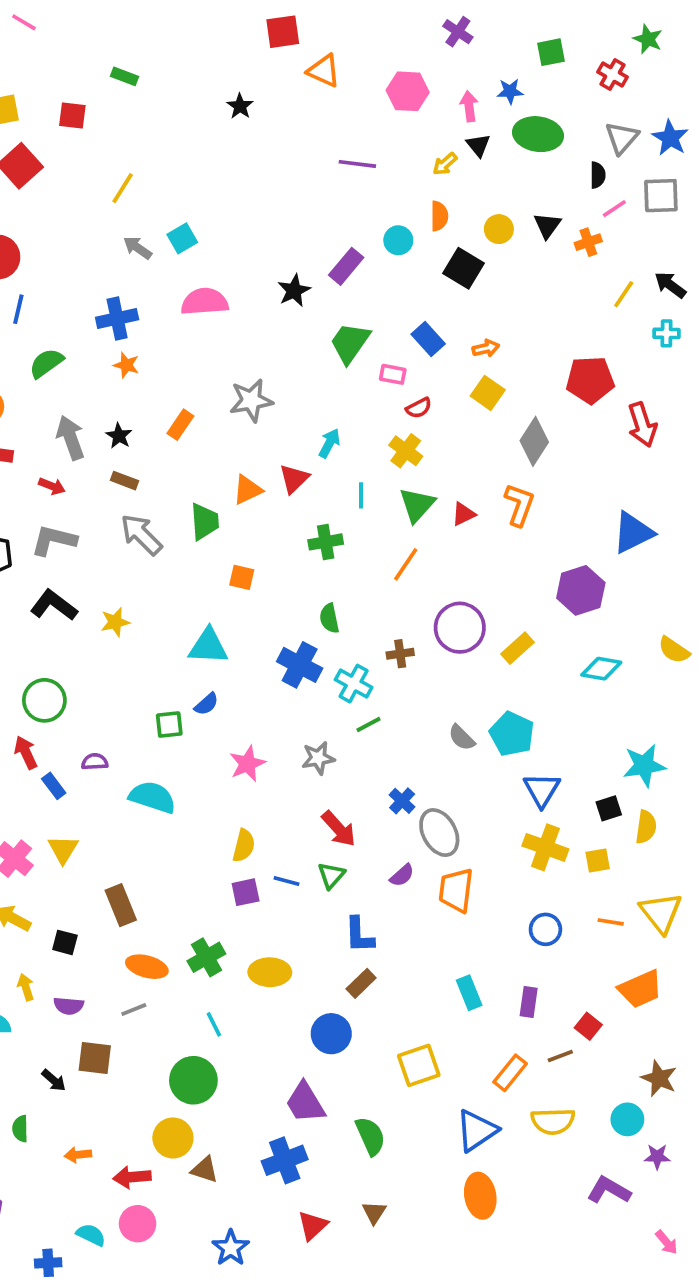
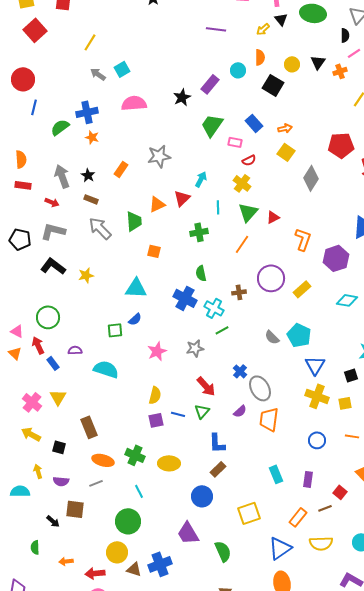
green semicircle: (46, 363) -> (60, 127), moved
orange L-shape: (519, 505) -> (303, 239), moved
green cross: (206, 957) -> (135, 455), turned -36
blue cross: (285, 1160) -> (160, 564), moved

